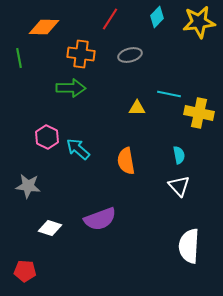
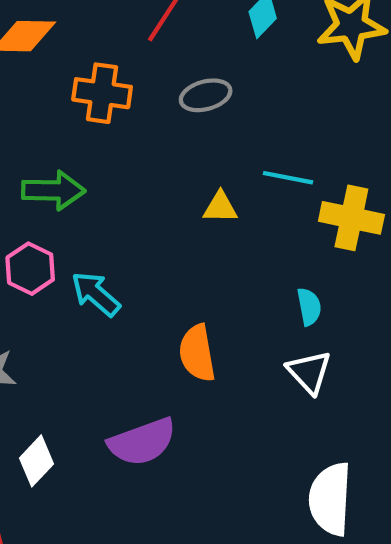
green arrow: (71, 88) -> (53, 190), moved
orange semicircle: (126, 161) -> (197, 353), moved
white diamond: (50, 228) -> (37, 461), turned -65

